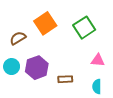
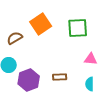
green square: (84, 28) -> (78, 28), turned 30
purple hexagon: (37, 68) -> (29, 80), moved

